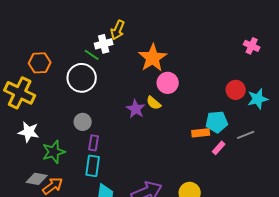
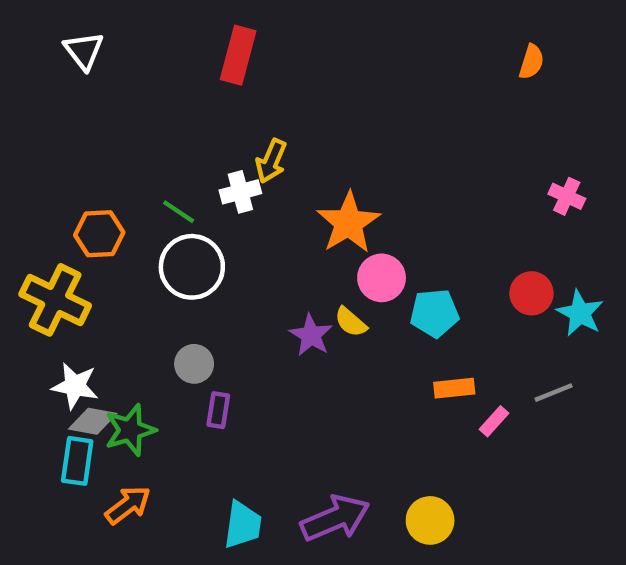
green line: (92, 55) -> (179, 212), moved
cyan star: (258, 99) -> (580, 313), turned -30
cyan pentagon: (217, 122) -> (434, 313), moved
cyan rectangle: (93, 166) -> (77, 461), moved
gray diamond: (37, 179) -> (93, 421), moved

